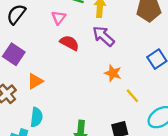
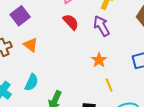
orange triangle: (35, 81) -> (31, 45), turned 49
cyan semicircle: (36, 117) -> (32, 82), moved

